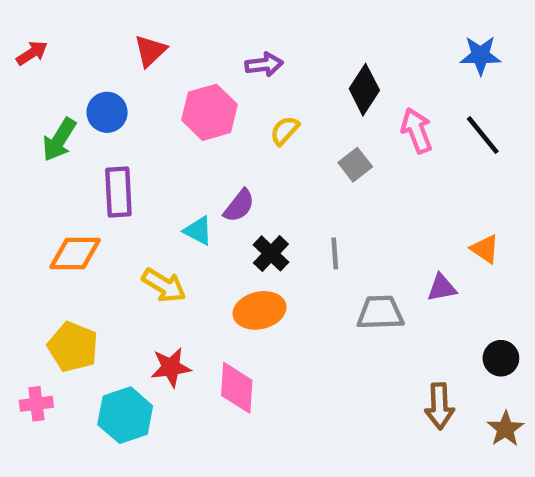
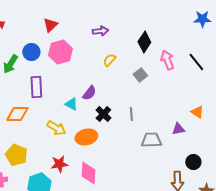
blue star: (480, 55) -> (202, 19), moved
pink hexagon: (209, 112) -> (60, 52), moved
orange ellipse: (260, 310) -> (86, 137), moved
black circle: (501, 358) -> (193, 162), moved

